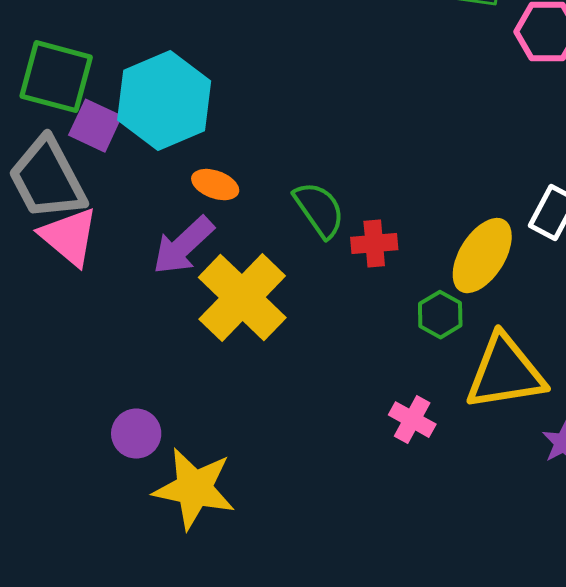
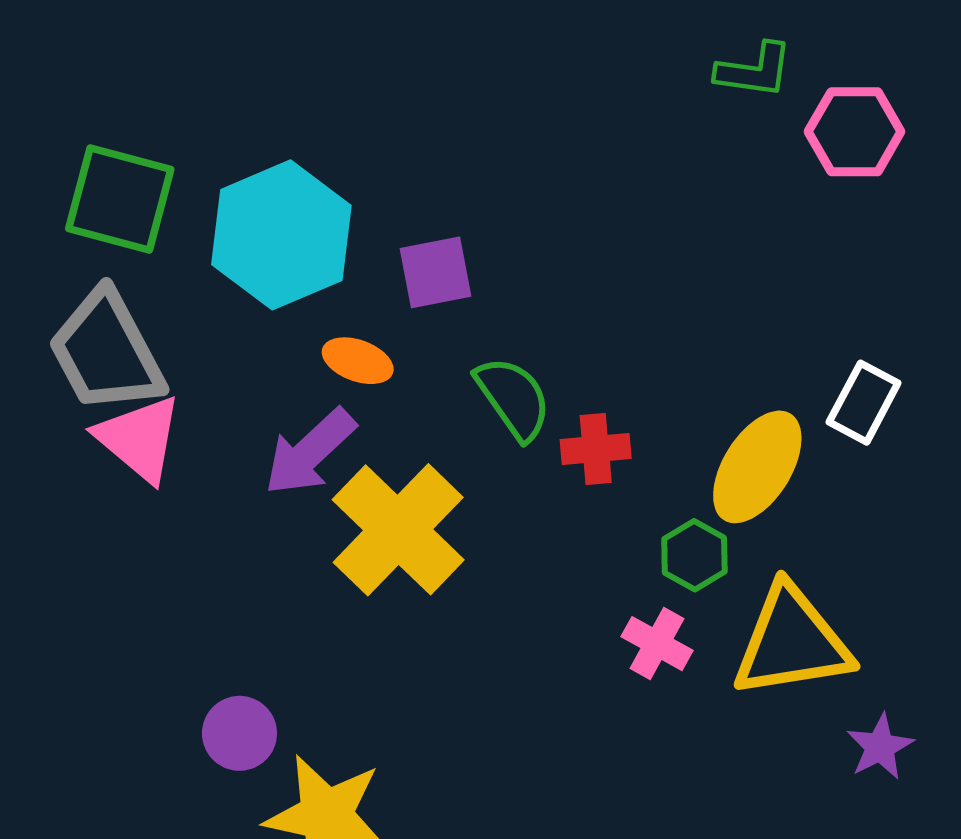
purple square: (95, 126) -> (436, 272), moved, turned -36
pink cross: (412, 420) -> (657, 644), moved

